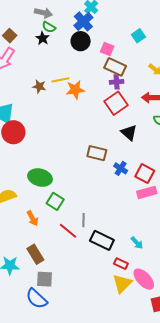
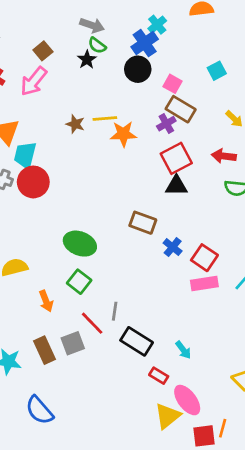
purple cross: (117, 82) -> (166, 124), moved, turned -32
black triangle: (129, 133) -> (176, 186), moved, turned -48
green ellipse: (40, 178) -> (80, 244), moved
gray square: (44, 279) -> (73, 343), moved, turned -30
yellow triangle: (122, 284) -> (168, 416), moved

